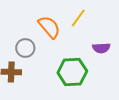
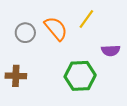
gray circle: (25, 48) -> (25, 33), moved

